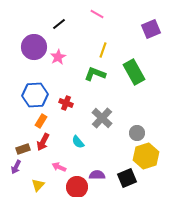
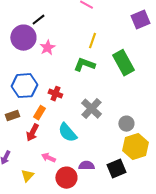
black line: (59, 24) -> (38, 20), moved
orange rectangle: (41, 121) -> (39, 113), moved
cyan semicircle: (78, 142) -> (67, 133), size x1.5
brown rectangle: (23, 149) -> (12, 116), moved

